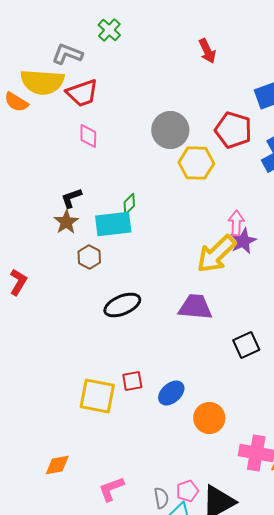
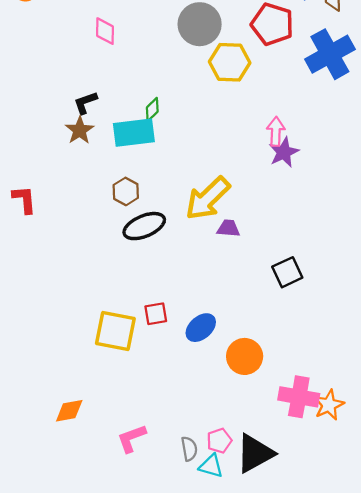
yellow arrow: (216, 254) -> (208, 198), moved
brown hexagon: (89, 257) -> (126, 191), moved
red L-shape: (18, 282) -> (24, 200), turned -36
purple trapezoid: (195, 307) -> (228, 228), size x0.6

